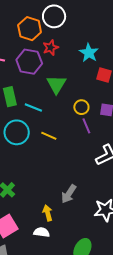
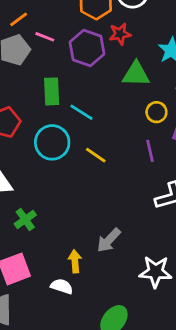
green triangle: (56, 84) -> (136, 74), moved, turned 50
yellow circle: (81, 107) -> (156, 112), moved

